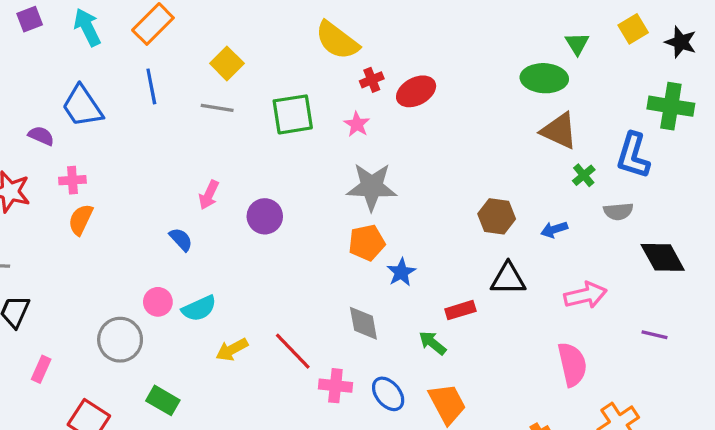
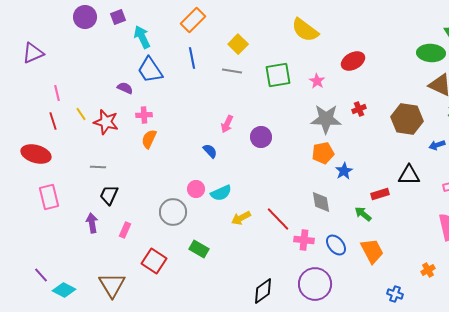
cyan arrow: (87, 27) -> (142, 37), moved
red cross: (372, 80) -> (359, 109), moved
brown hexagon: (497, 216) -> (407, 119), moved, size x1.4

